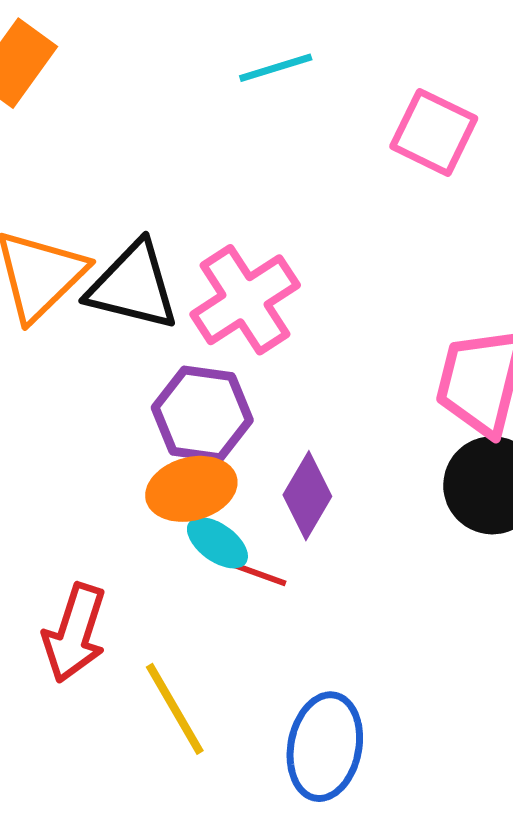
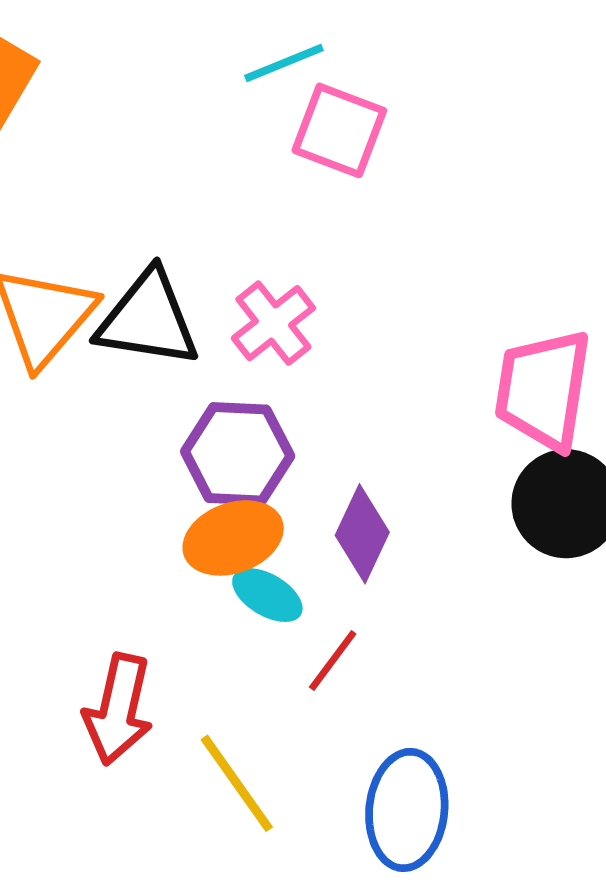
pink square: (434, 132) -> (339, 130), moved
pink cross: (245, 300) -> (273, 323), size x0.7
red line: (256, 573) -> (333, 660), moved, turned -68

